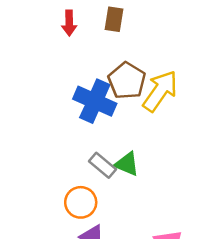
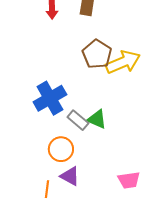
yellow arrow: (160, 91) -> (123, 62), turned 32
blue cross: (95, 101) -> (50, 98), moved, turned 36

